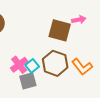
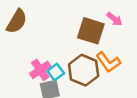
pink arrow: (79, 20) -> (115, 19), turned 48
orange L-shape: (82, 67) -> (108, 62), moved

